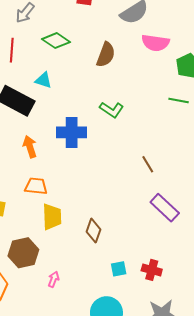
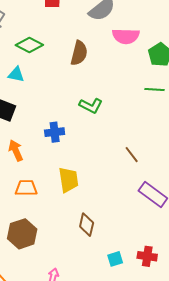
cyan triangle: (43, 80) -> (16, 74), moved
blue cross: (72, 132) -> (55, 132), size x0.7
yellow trapezoid: (52, 217) -> (69, 180), moved
brown hexagon: (23, 253) -> (22, 234), moved

